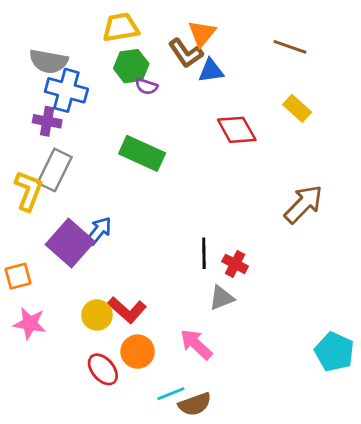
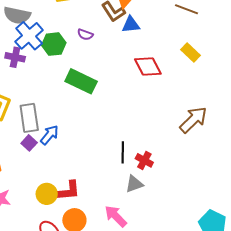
green hexagon: (131, 66) -> (54, 44), moved
blue cross: (66, 90) -> (29, 36), turned 32
gray rectangle: (55, 170) -> (29, 118), moved, turned -36
purple square: (70, 243) -> (29, 143), size x0.5
red L-shape: (127, 310) -> (68, 191), turned -48

